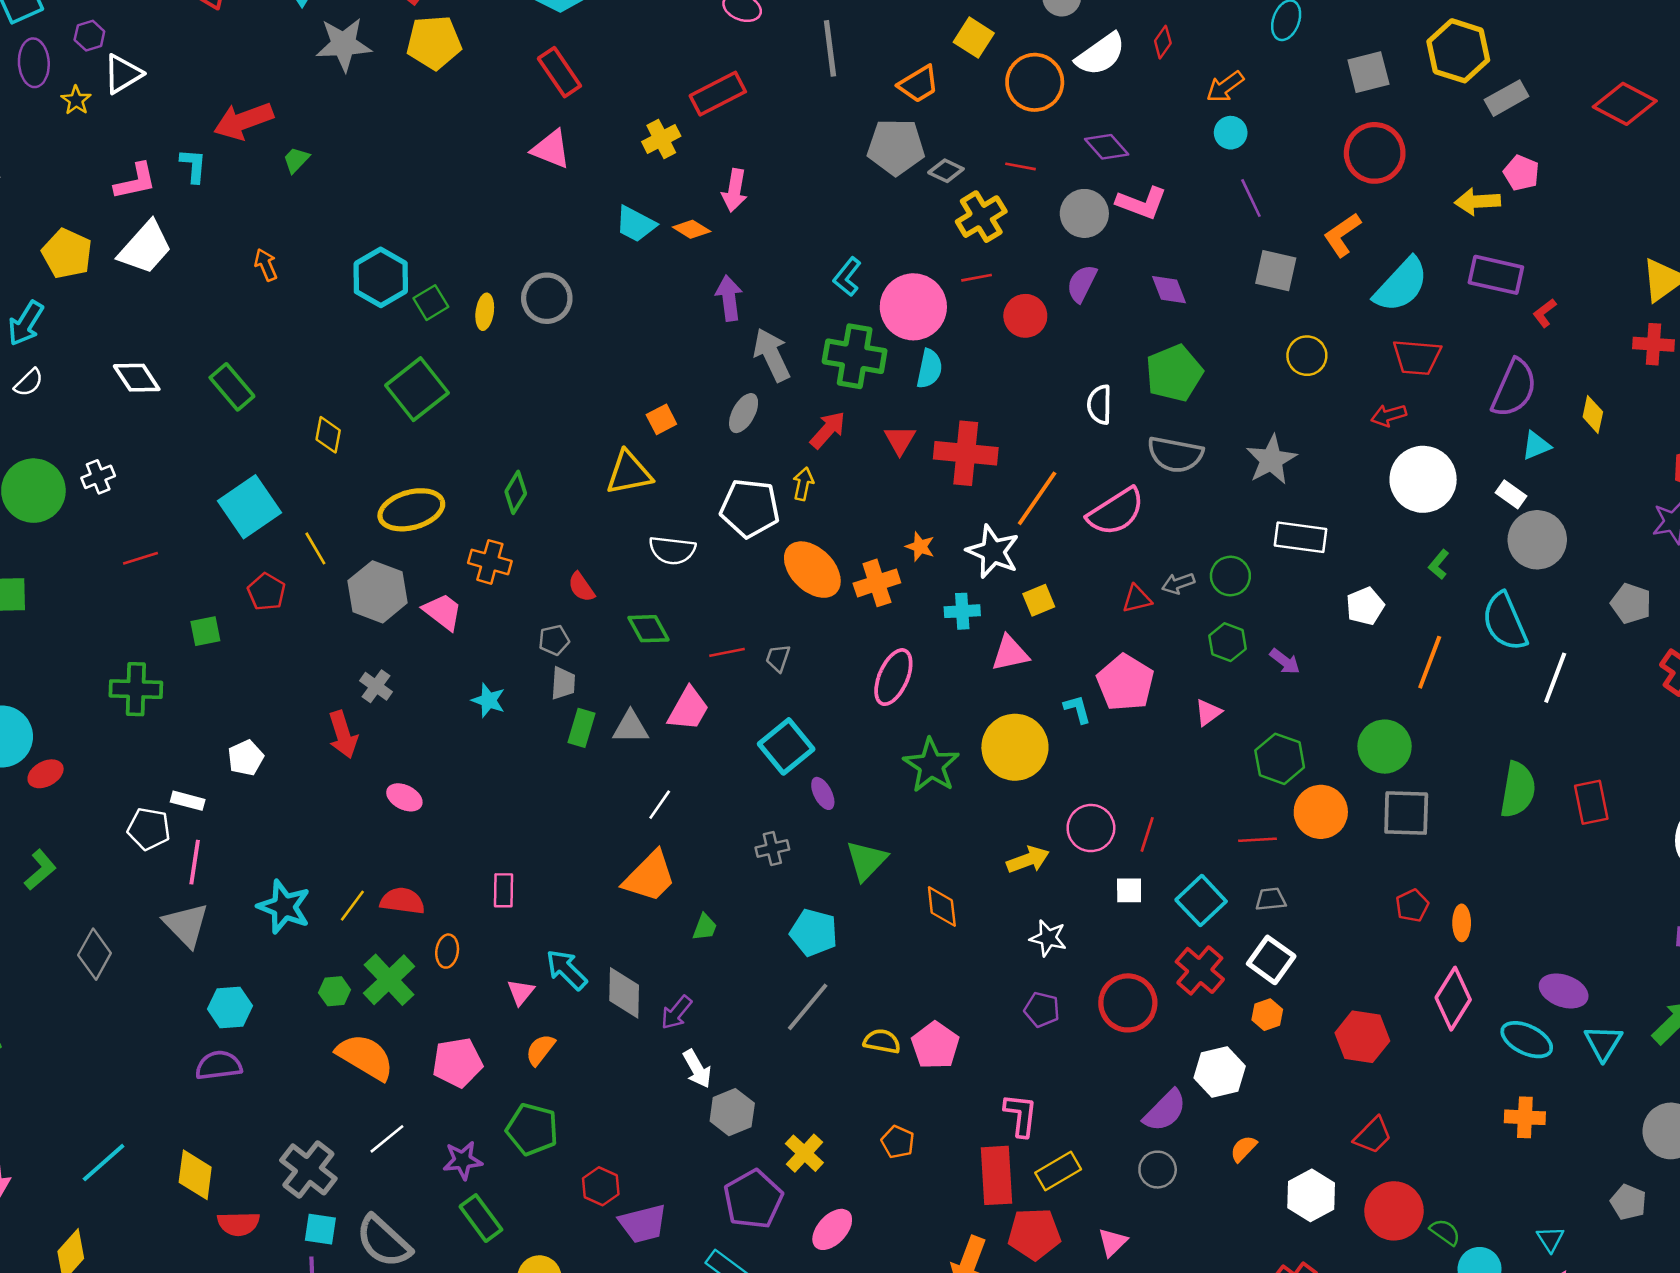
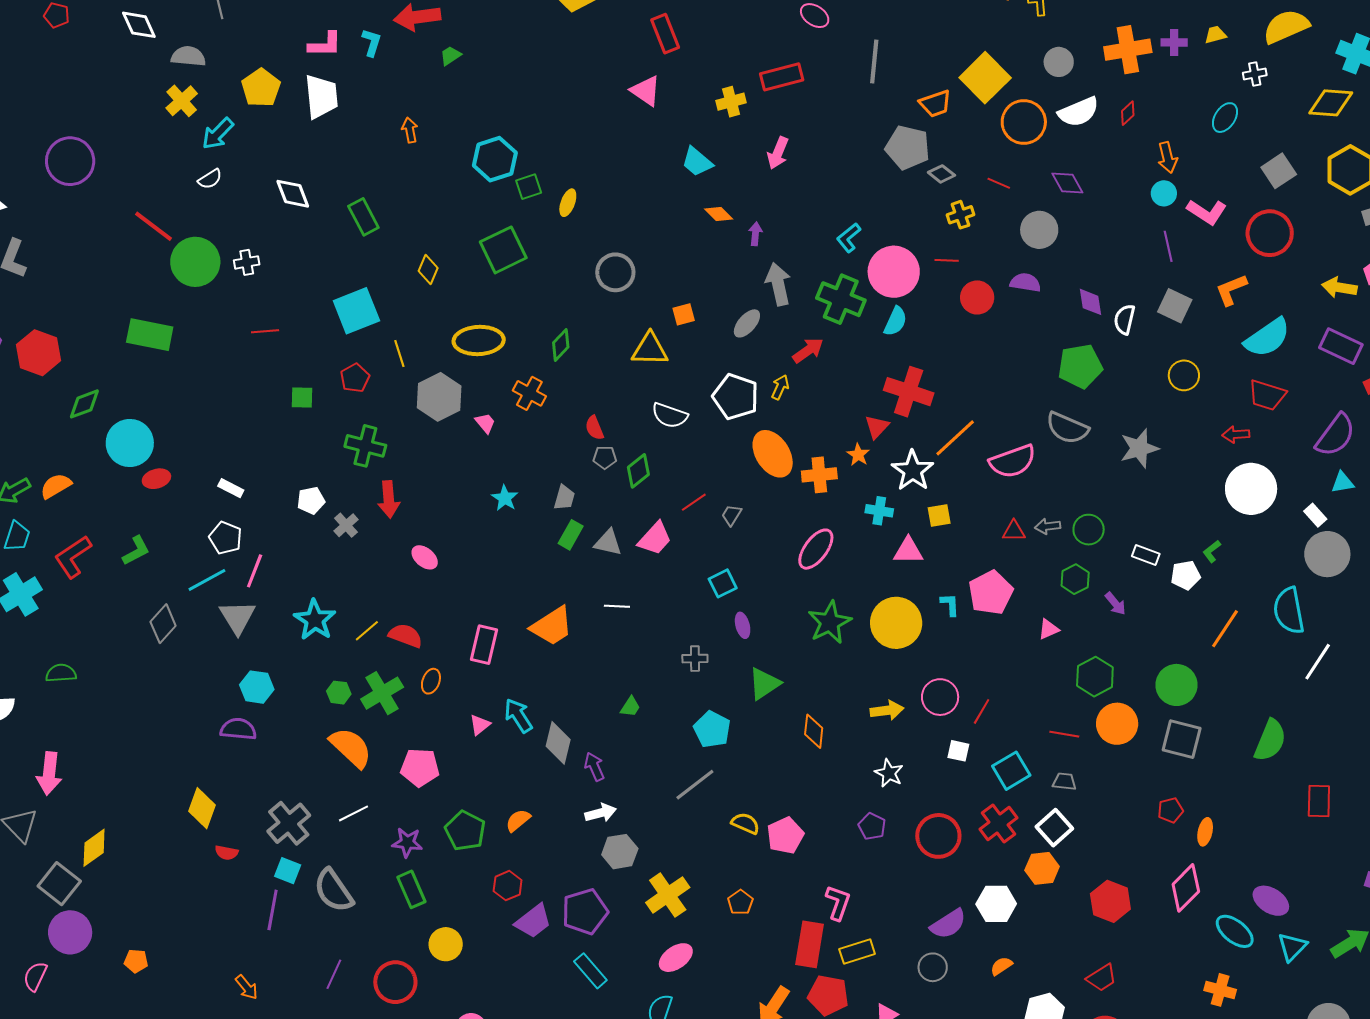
yellow square: (974, 38) -> (985, 78), size x1.6
gray square: (1368, 72) -> (1279, 171), turned -32
orange arrow: (1225, 87) -> (1167, 158), turned -80
pink L-shape: (1142, 203) -> (1207, 212), moved
yellow cross: (981, 217) -> (961, 215), size x0.7
orange diamond: (692, 229) -> (719, 214), moved
white trapezoid: (145, 248) -> (321, 97), turned -60
purple semicircle: (1082, 283) -> (1025, 283), turned 60
gray circle: (547, 298) -> (615, 272), moved
purple arrow: (729, 298) -> (755, 234), size x0.7
white semicircle: (1099, 405) -> (1125, 319), moved
red triangle: (900, 440) -> (877, 427), moved
white rectangle: (1300, 537) -> (1146, 555), moved, size x0.7
green L-shape: (1439, 564) -> (1212, 551), moved
pink trapezoid: (443, 612) -> (485, 423), size x0.7
green diamond: (649, 629) -> (638, 471), turned 68
gray pentagon: (554, 640) -> (605, 457), moved
red line: (727, 652) -> (694, 502), turned -36
gray cross: (376, 686) -> (346, 525), moved
green cross: (136, 689) -> (365, 446), moved
cyan square: (786, 746) -> (723, 583), size x0.7
white rectangle: (188, 801) -> (231, 488), moved
red rectangle: (1591, 802) -> (1319, 801), moved
white line: (660, 805) -> (617, 606), turned 45
orange trapezoid: (650, 877) -> (552, 626), moved
pink rectangle: (503, 890) -> (484, 645), size x1.4
purple arrow: (676, 1013) -> (594, 767), turned 104
orange hexagon: (1267, 1015) -> (1042, 868), size x1.4
orange semicircle: (540, 1050) -> (518, 820), moved
white arrow: (697, 1069) -> (601, 813), turned -88
yellow cross: (804, 1153) -> (668, 895), size x1.4
cyan line: (104, 1163) -> (207, 580), moved
purple pentagon: (753, 1199) -> (585, 912), moved
red semicircle: (238, 1224) -> (226, 853), size x0.7
purple trapezoid: (643, 1224) -> (533, 921), turned -36

